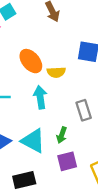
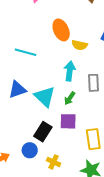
cyan arrow: (40, 97) -> (70, 71), moved
black rectangle: (24, 180) -> (43, 132), moved, turned -60

